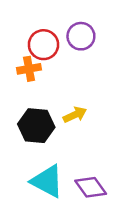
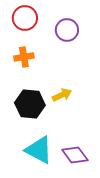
red circle: (43, 45) -> (25, 18), moved

